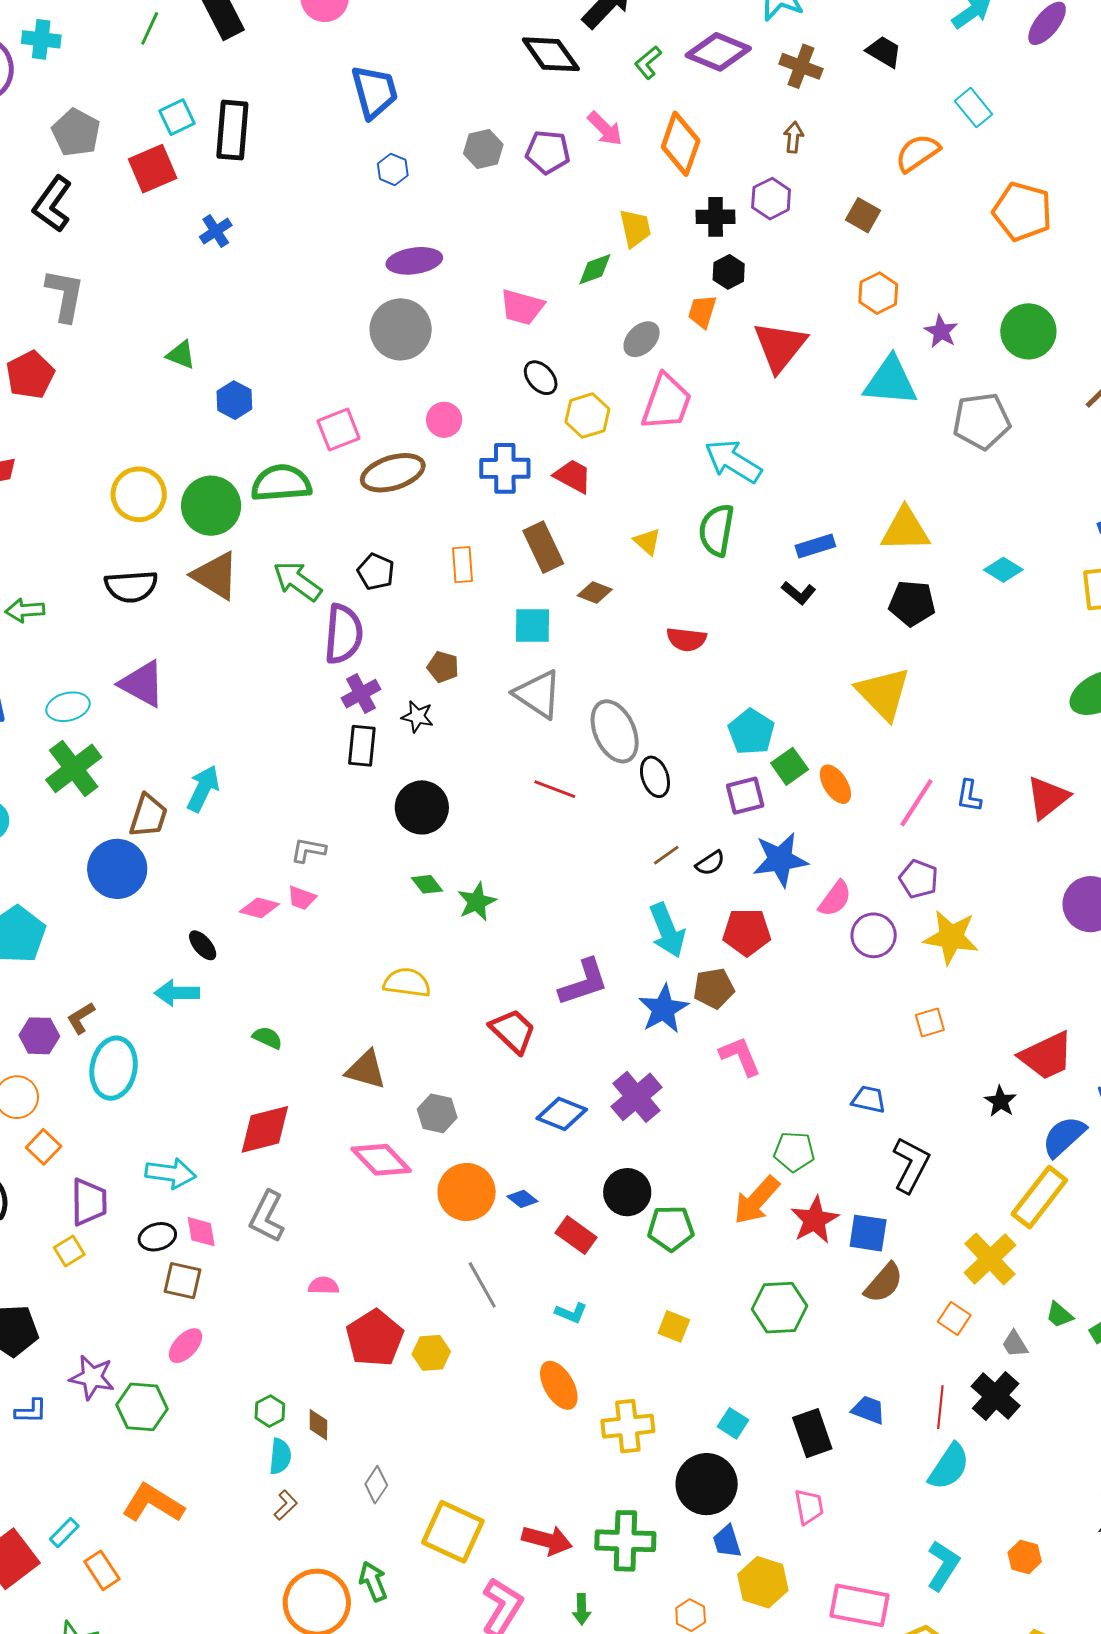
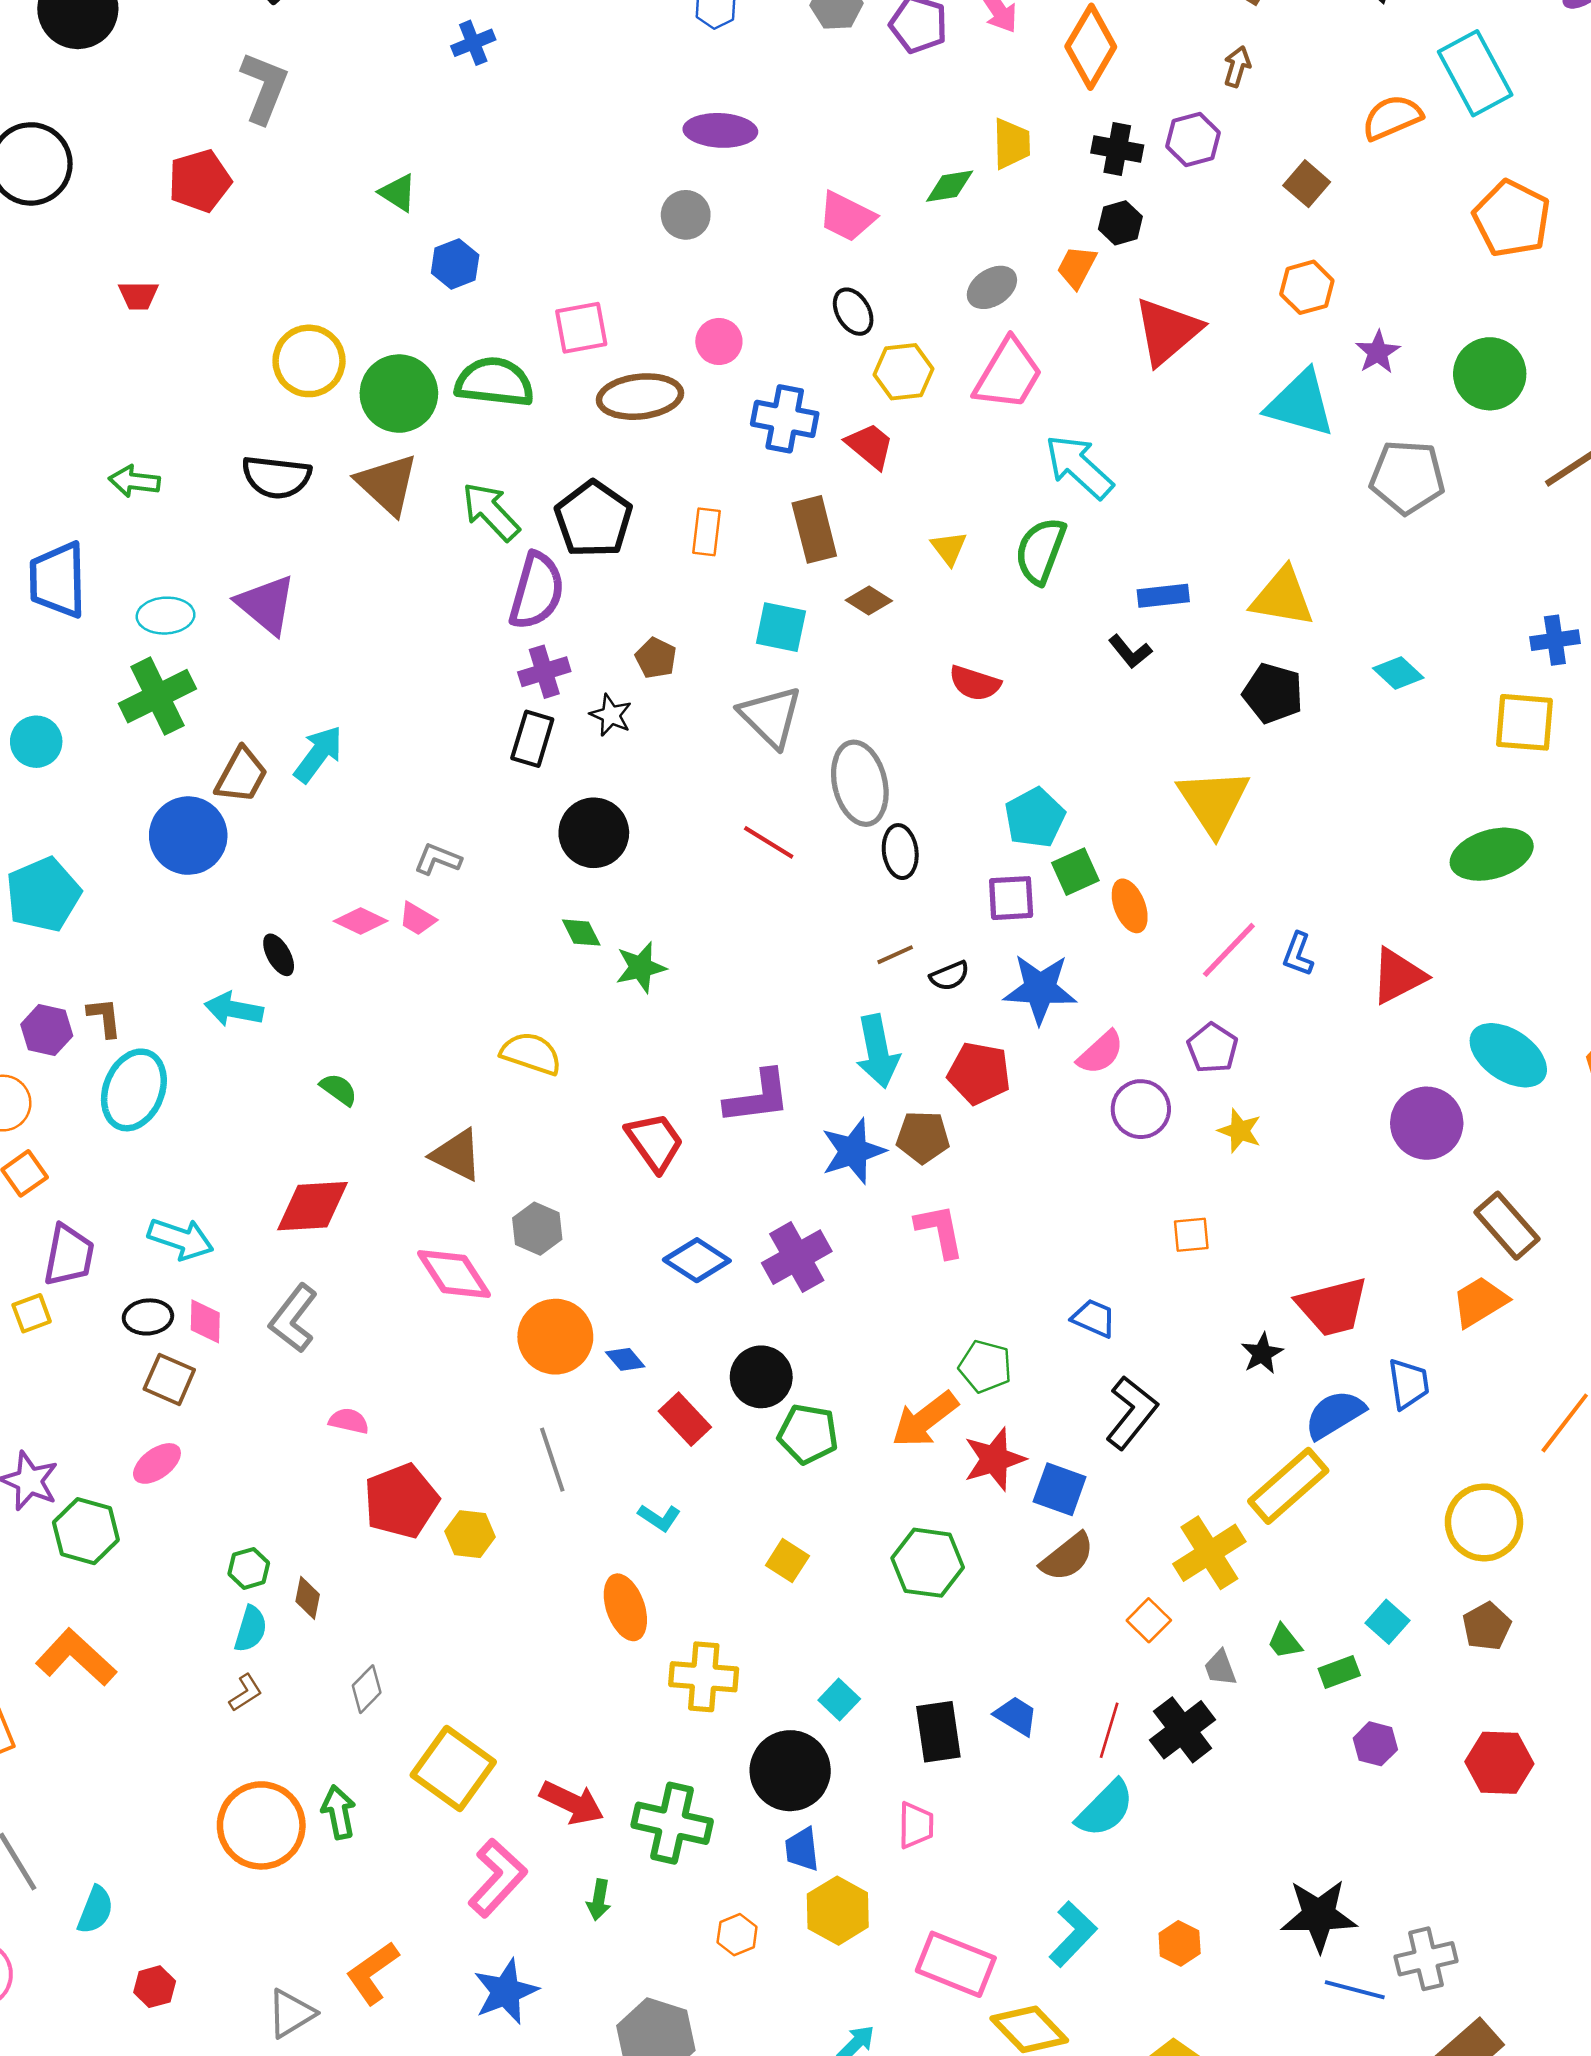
cyan rectangle: (974, 108) -> (1475, 73), size x1.6
gray circle: (401, 329) -> (686, 215), size x0.6
black pentagon: (376, 572) -> (594, 519), size x1.6
yellow star: (951, 937) -> (1240, 1131), size x0.6
brown L-shape: (81, 1018) -> (104, 1017), turned 104

